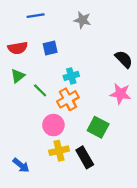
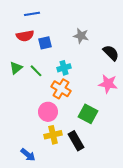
gray star: (82, 20) -> (81, 36), moved
red semicircle: (18, 48) -> (25, 36), moved
green line: (40, 90) -> (36, 71), moved
orange cross: (68, 99) -> (61, 89), turned -30
blue arrow: (21, 165) -> (28, 155), moved

